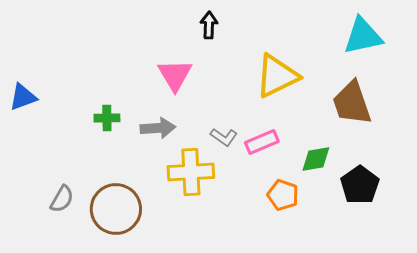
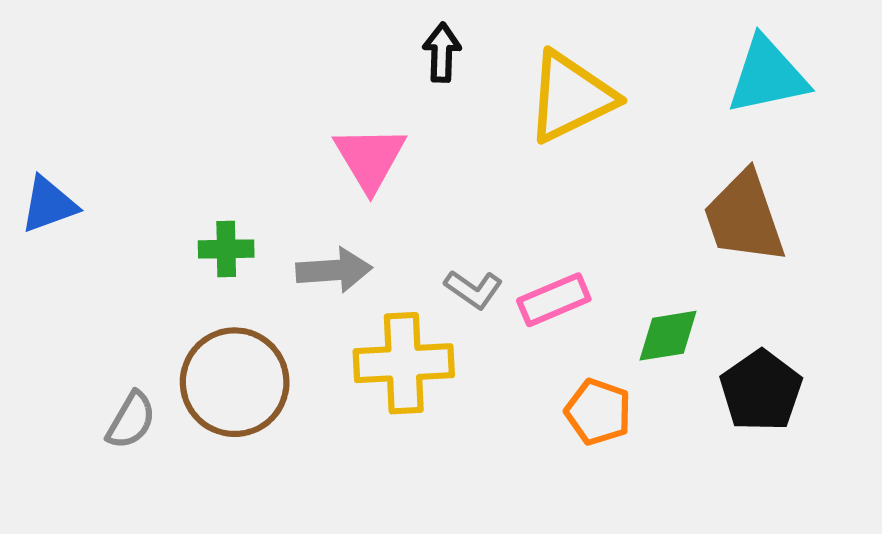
yellow triangle: (277, 76) -> (571, 97), moved
brown circle: (116, 209) -> (235, 382), moved

